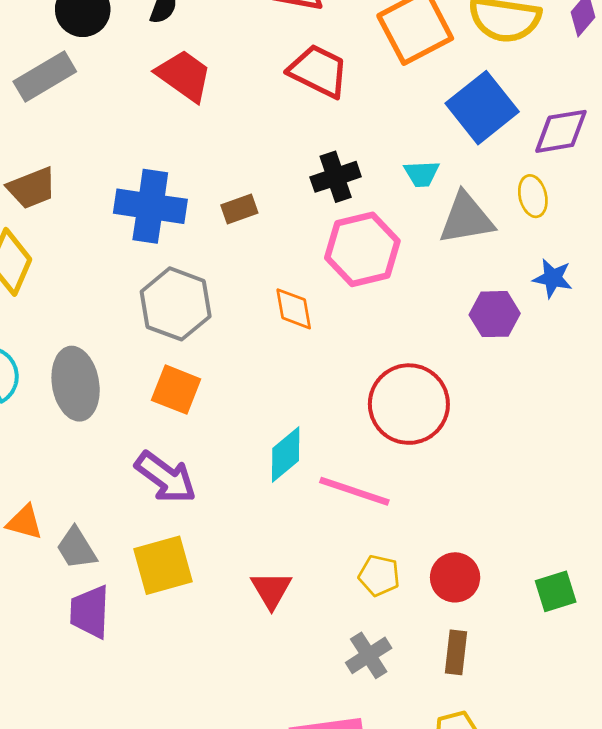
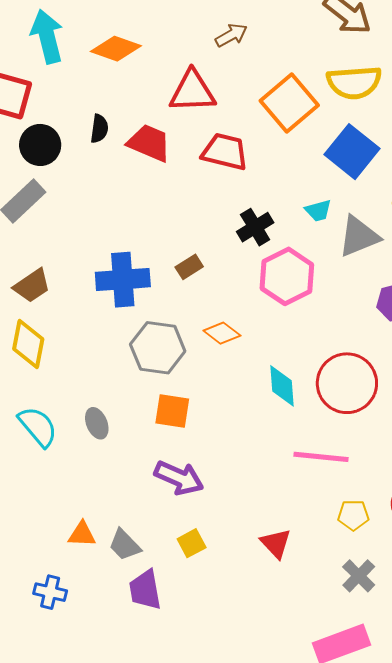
red trapezoid: (184, 76) -> (149, 143), moved
orange diamond: (294, 309) -> (222, 333), moved, turned -30
gray ellipse: (76, 384) -> (97, 423), size x0.6
cyan diamond: (286, 455) -> (282, 386), moved, turned -42
yellow square: (163, 565) -> (192, 543), size x0.6

